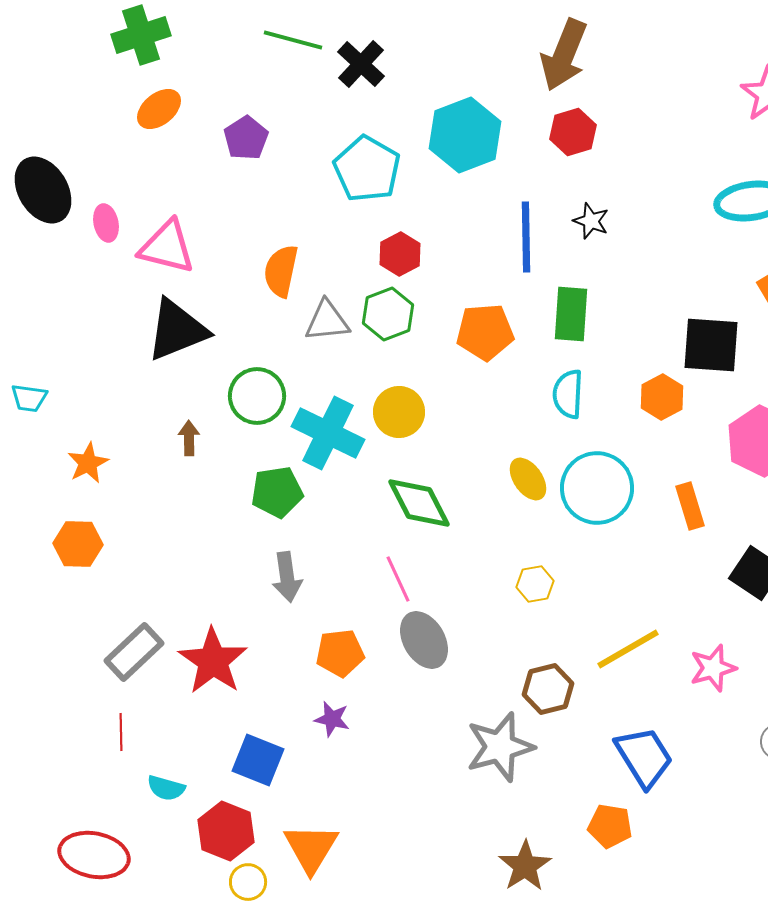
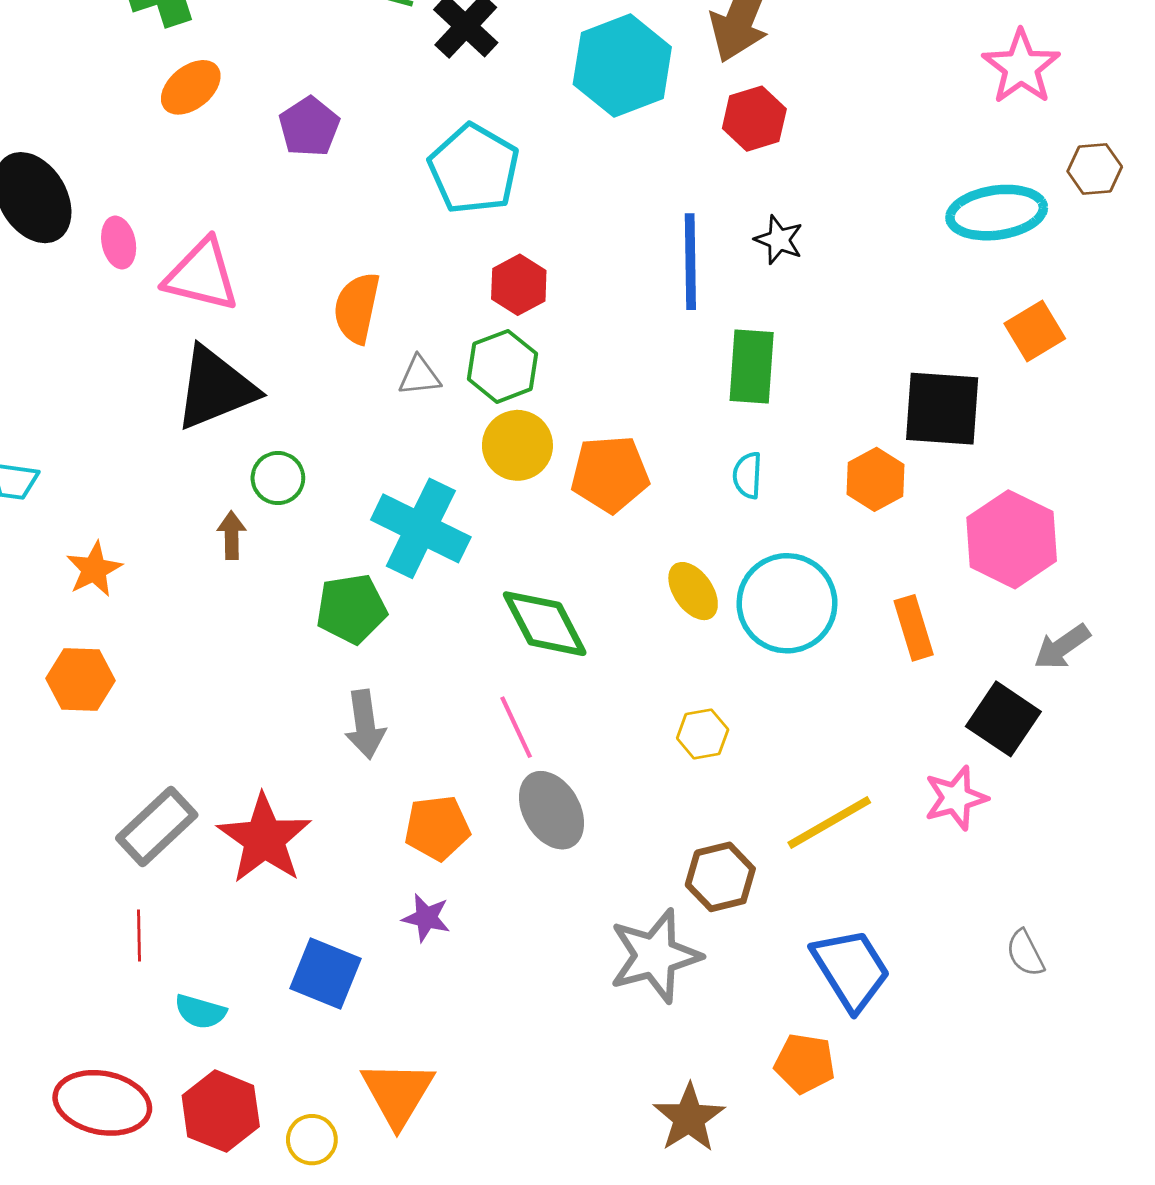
cyan hexagon: (465, 135) -> (622, 66), moved
gray triangle: (327, 321) -> (419, 376), size x0.7
orange pentagon: (485, 332) -> (610, 474), moved
cyan semicircle: (568, 394) -> (748, 475), size x0.7
green circle: (257, 396) -> (278, 478), moved, size x0.7
yellow circle: (399, 412) -> (517, 445), moved
pink star: (713, 668) -> (956, 798), moved
red hexagon: (226, 831) -> (221, 1111), moved

